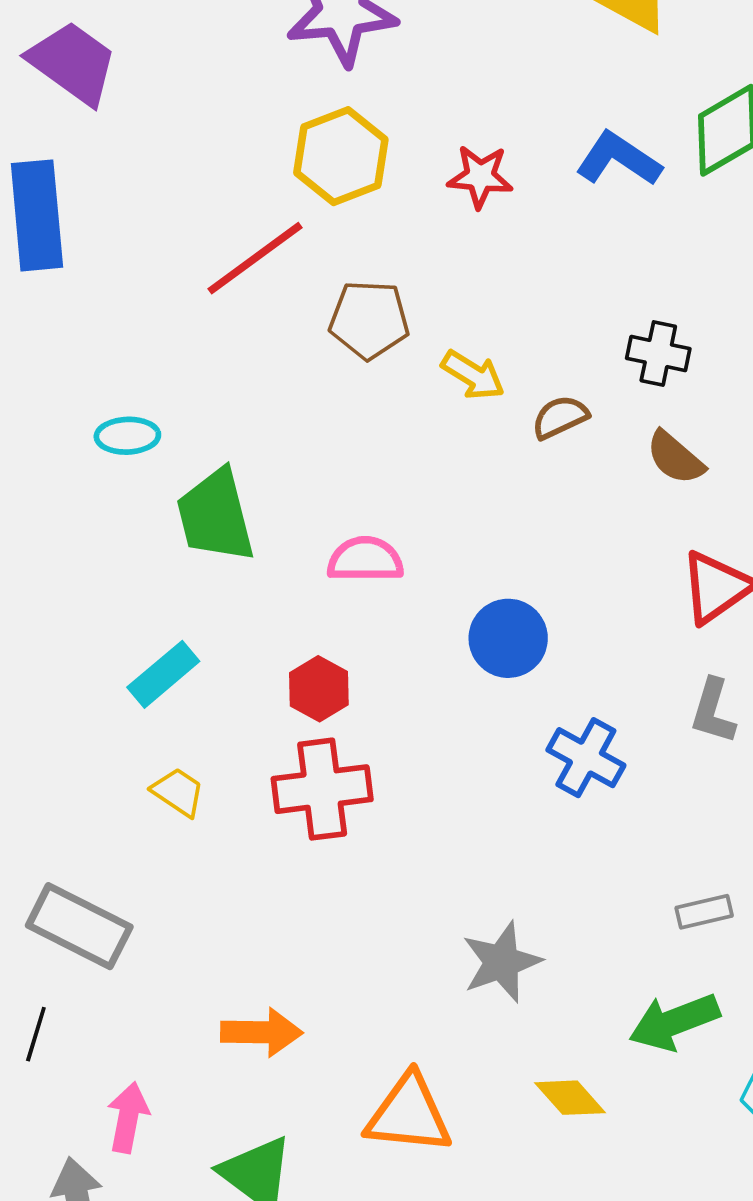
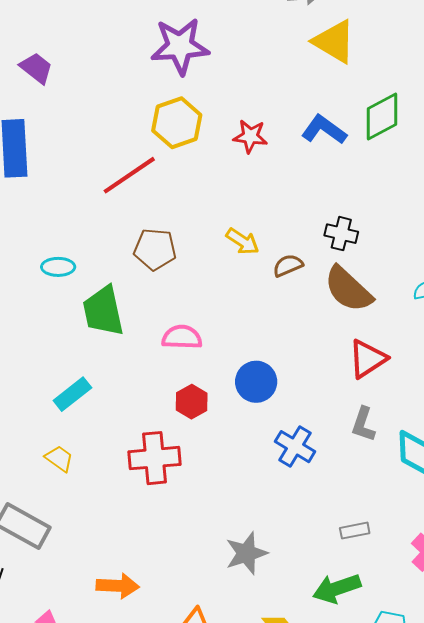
purple trapezoid: (73, 63) -> (36, 68), size x0.7
brown pentagon: (369, 320) -> (155, 249), moved
brown semicircle: (675, 458) -> (348, 289), size x1.6
red hexagon: (319, 689) -> (192, 402), moved
yellow trapezoid: (178, 792) -> (59, 459), moved

